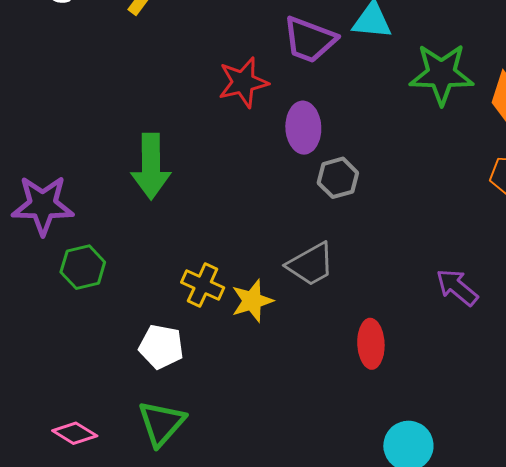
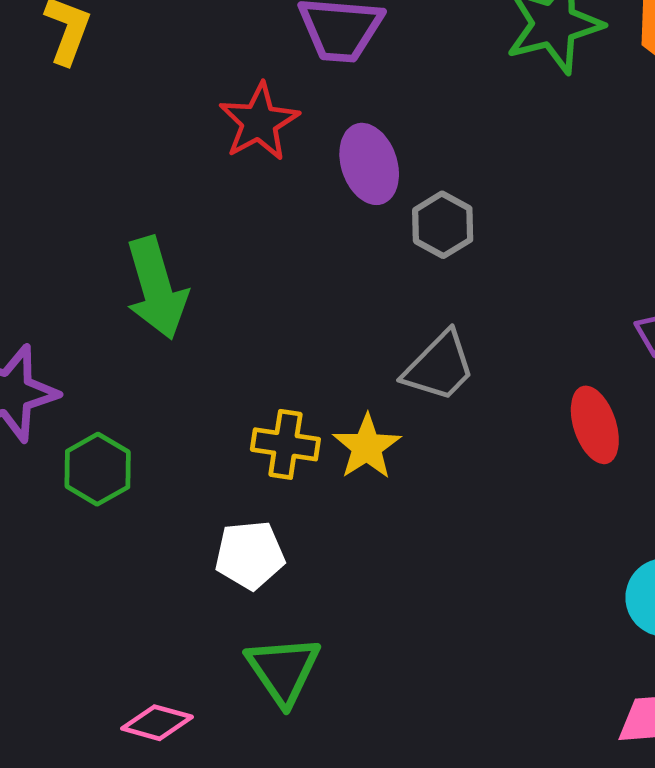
red ellipse: (371, 344) -> (595, 425), moved

